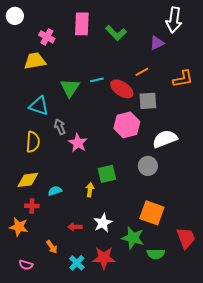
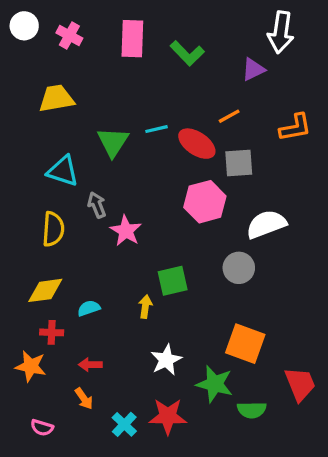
pink cross: (47, 37) -> (69, 35), moved
red arrow: (75, 227) -> (90, 365), moved

